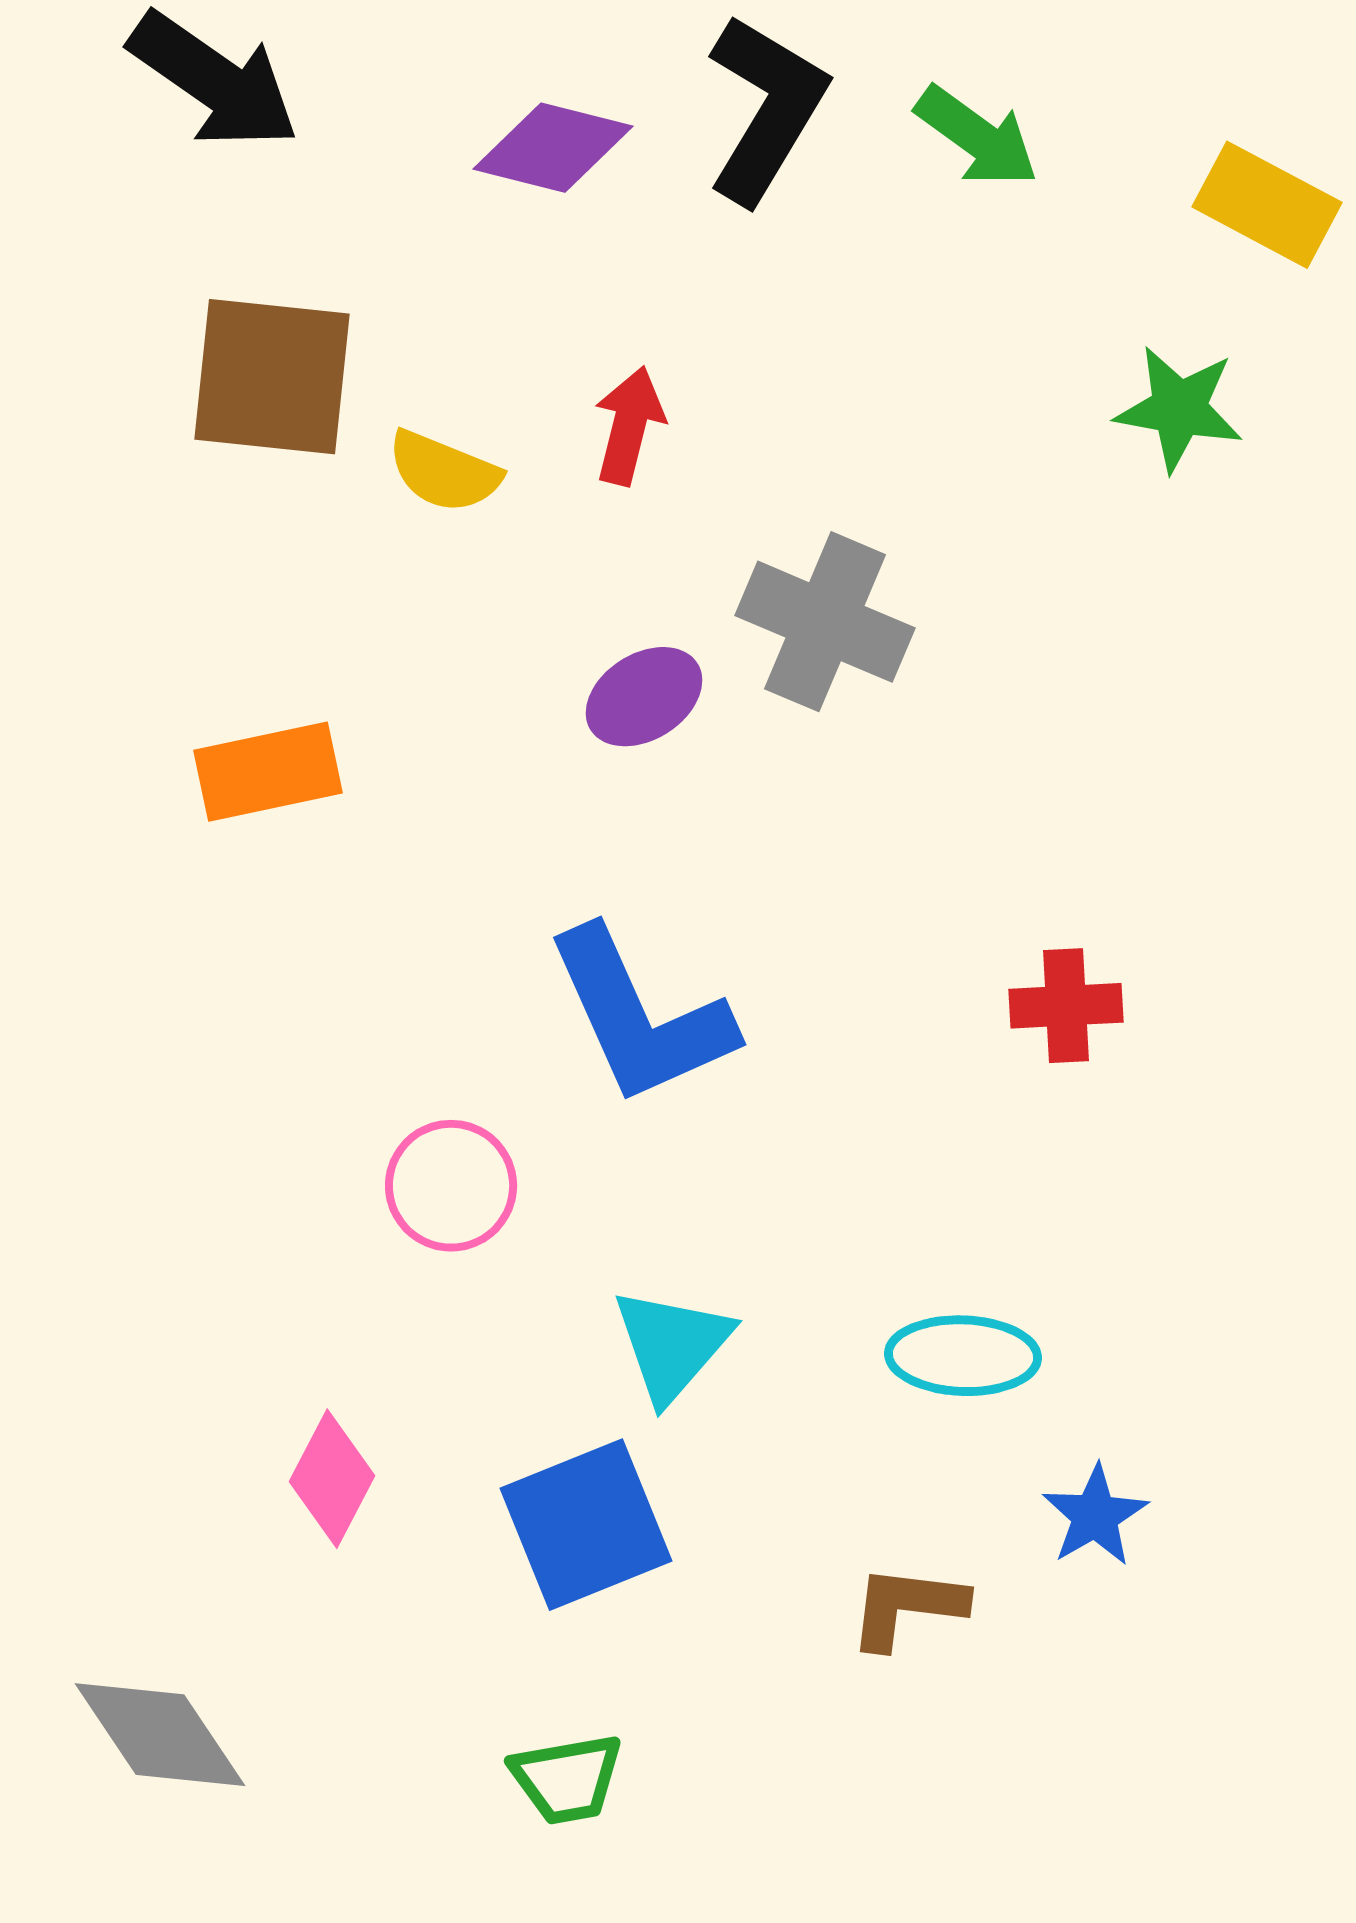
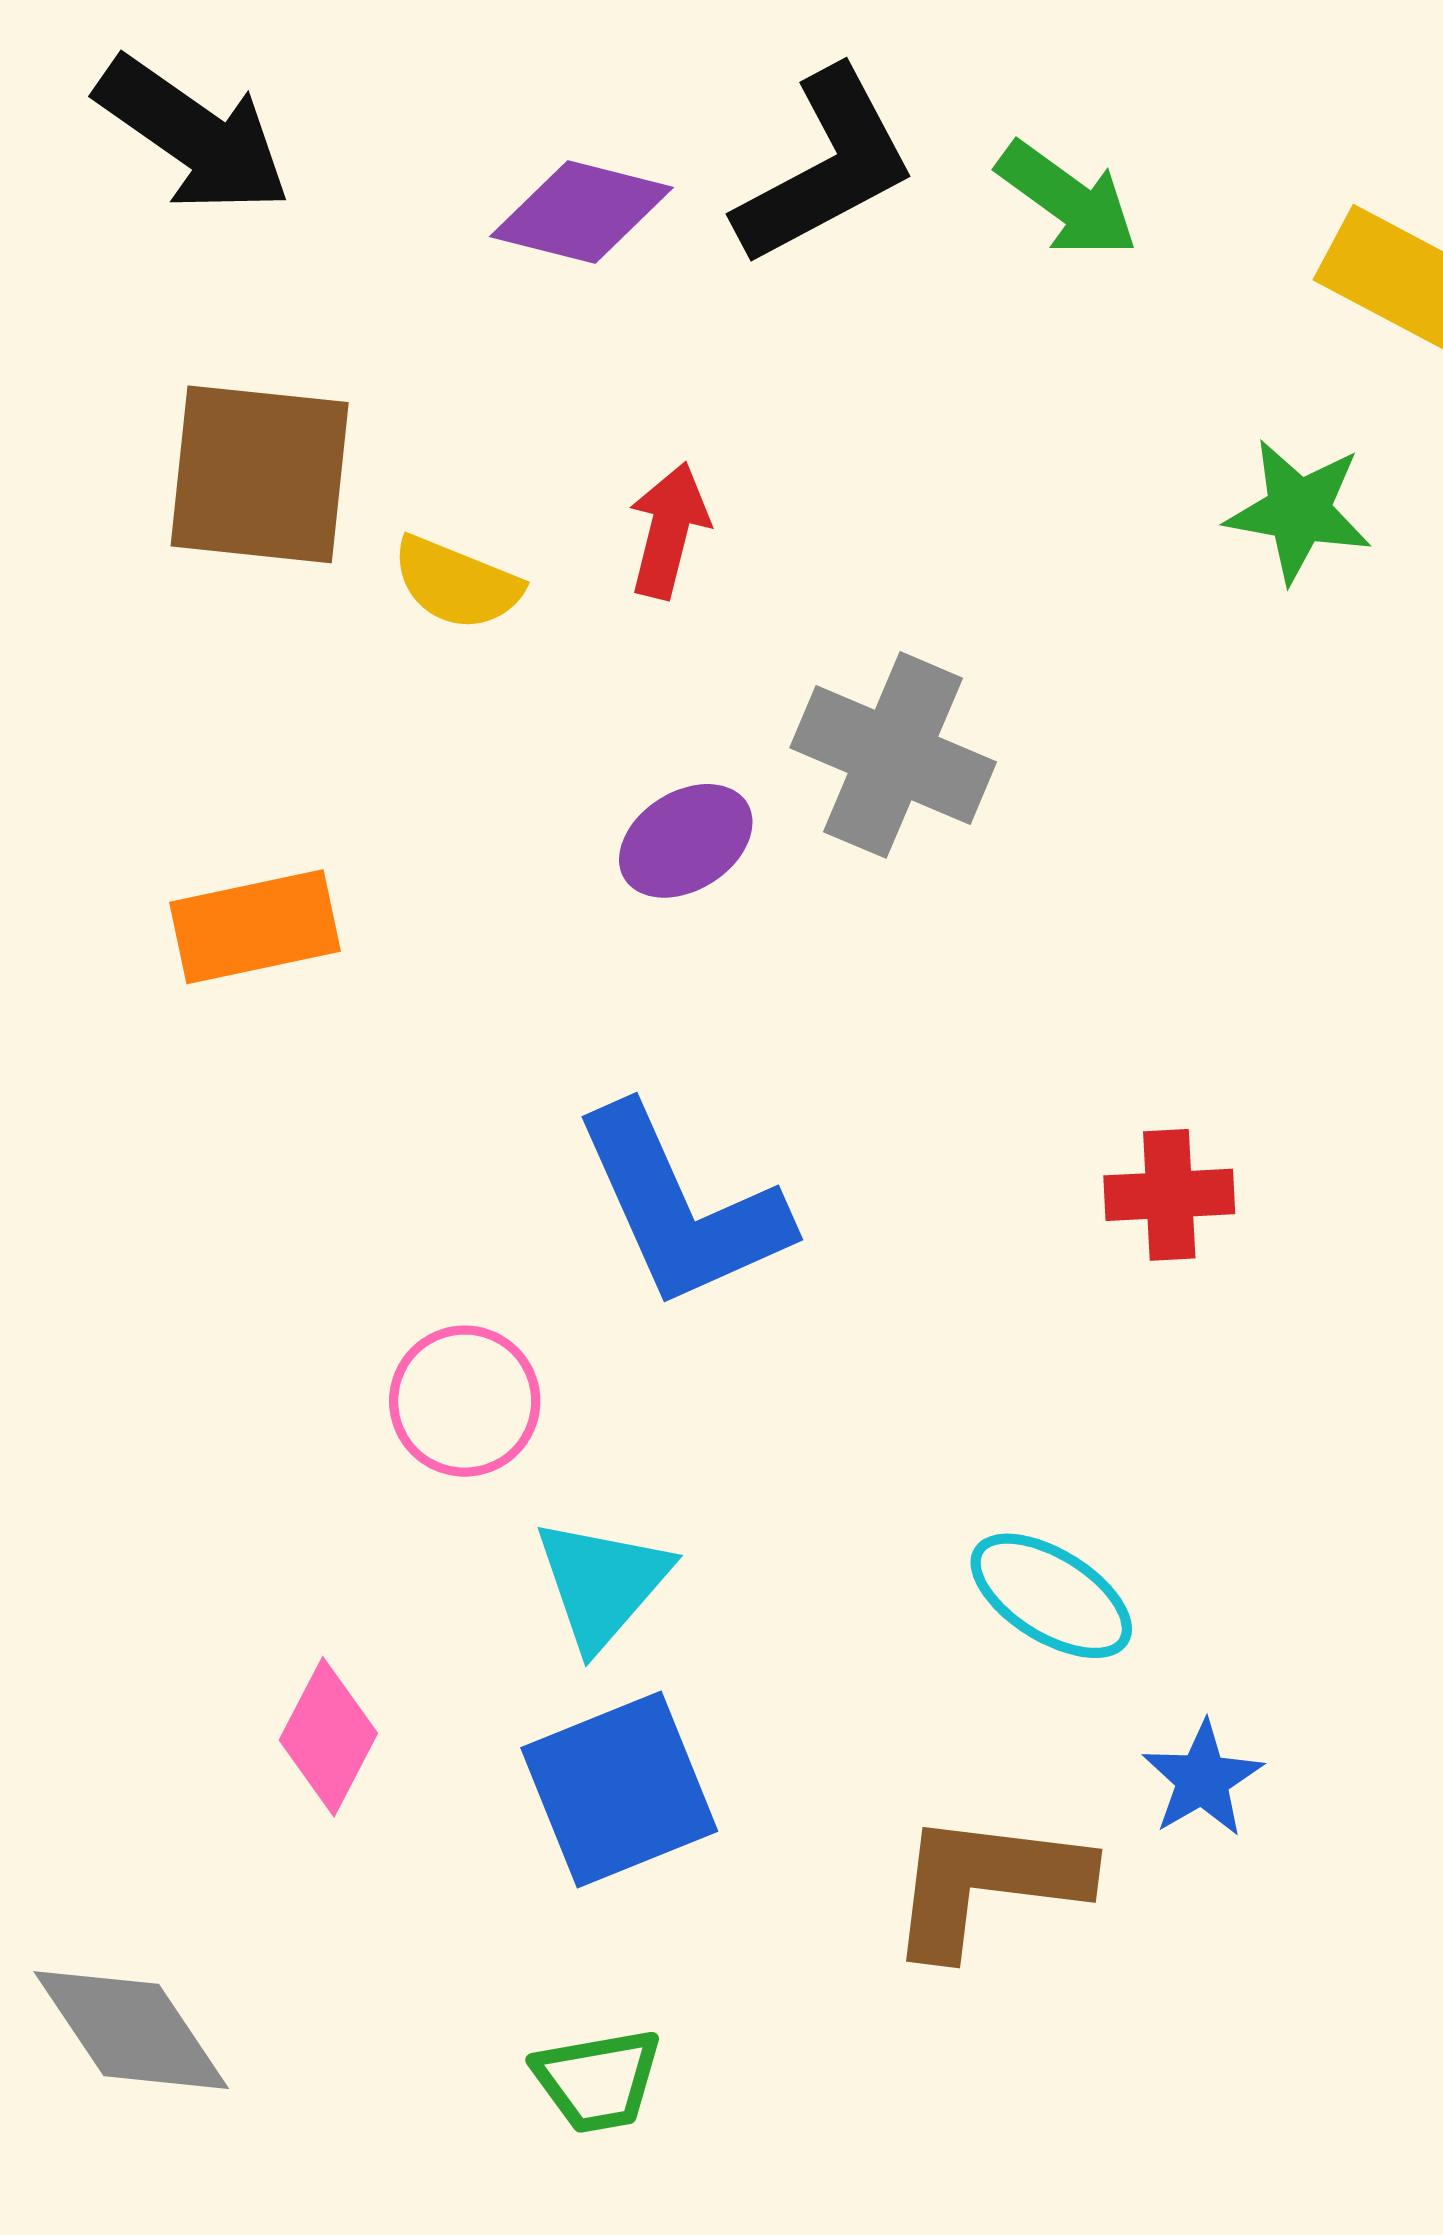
black L-shape: (766, 109) -> (826, 167), turned 31
cyan triangle: (672, 1345) -> (602, 1583), moved
cyan ellipse: (963, 1356) -> (1051, 1596), turned 30
brown L-shape: (907, 1607) -> (987, 1883), size x1.5

